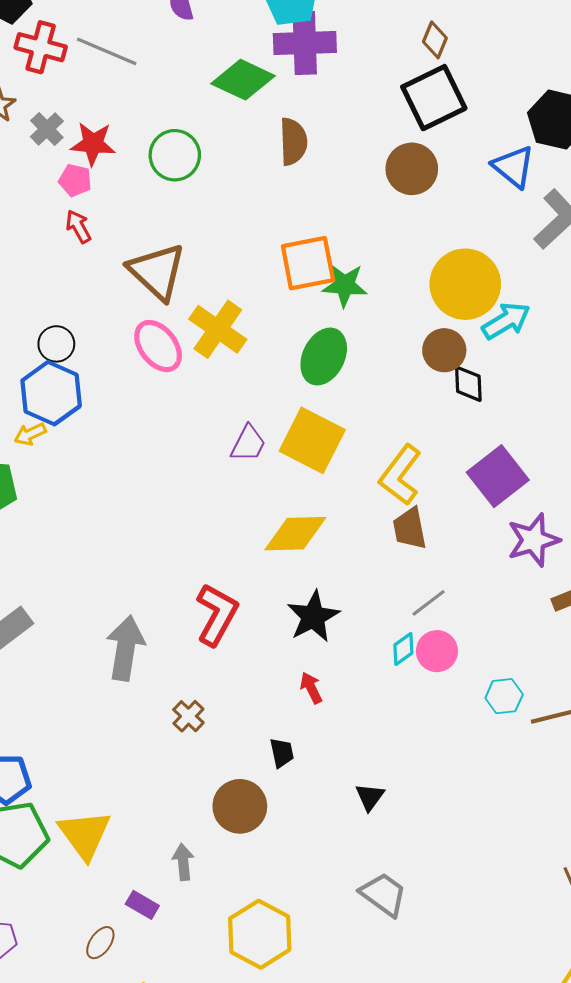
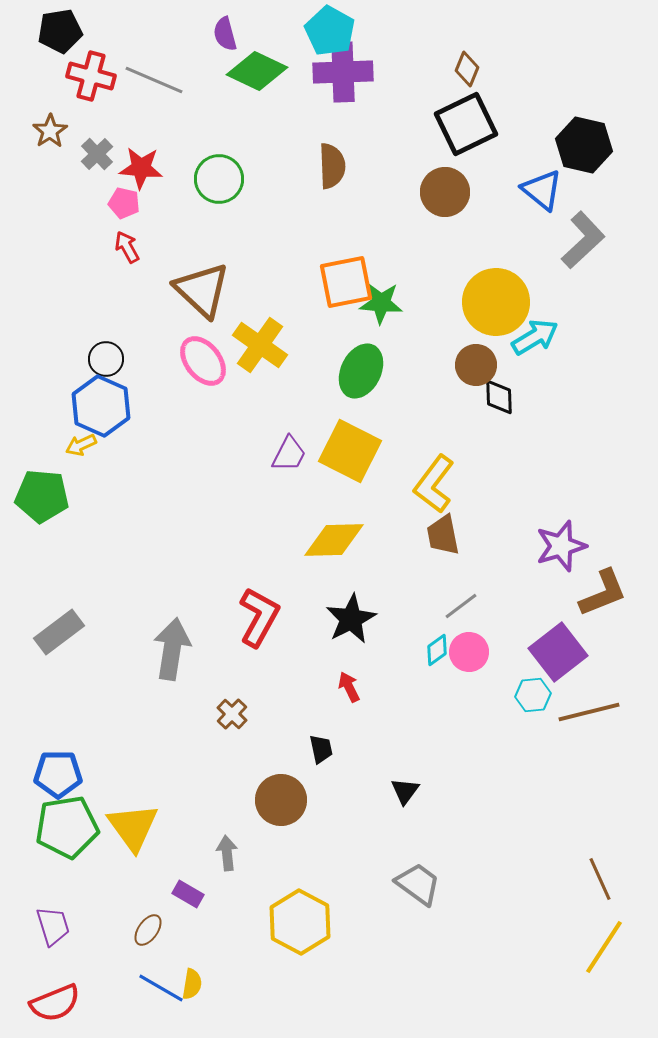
green diamond: (243, 80) -> (257, 71), moved
purple square: (498, 476) -> (558, 652), moved

